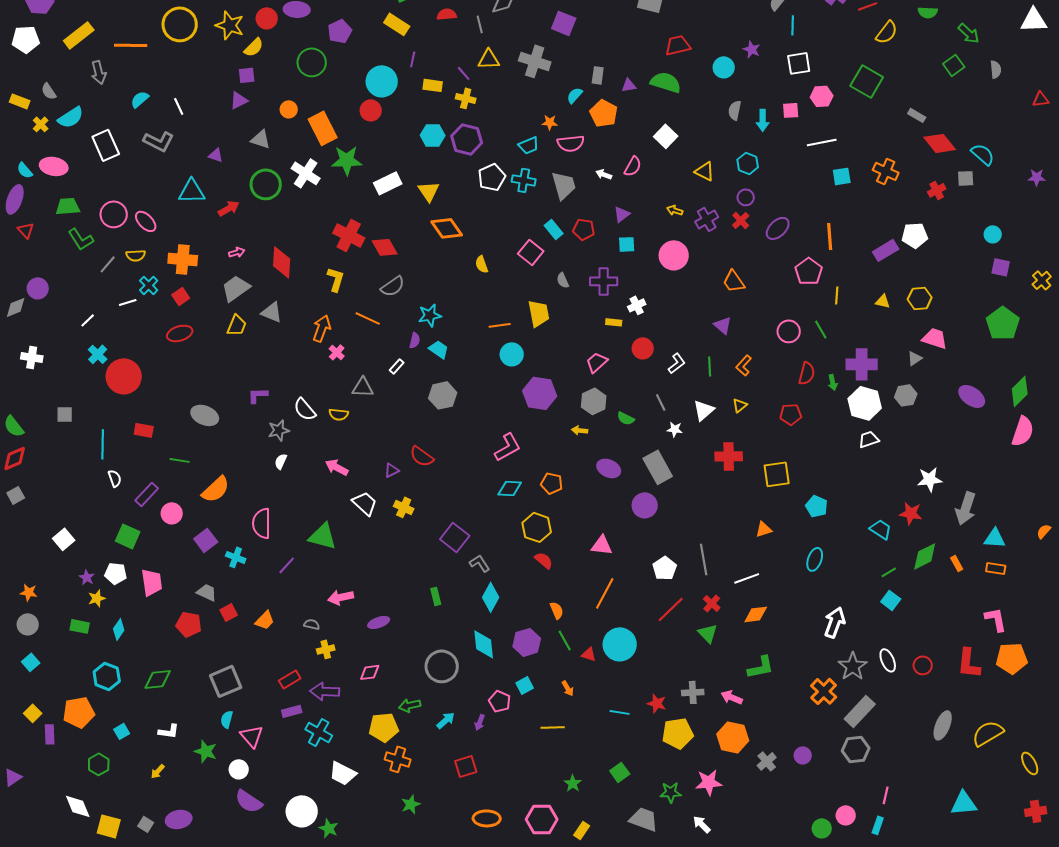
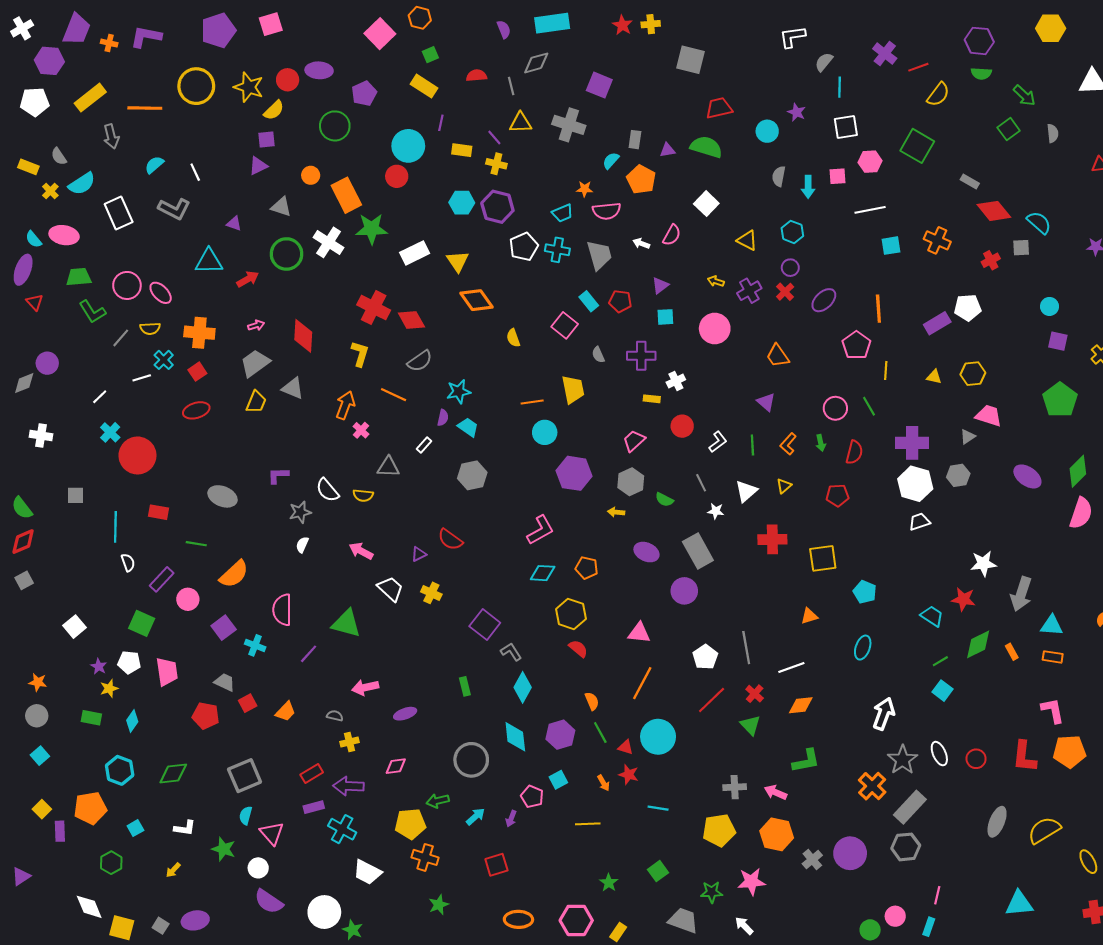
green arrow: (833, 382) -> (821, 443), moved
red star: (657, 703) -> (629, 775), moved
purple circle: (803, 755) -> (850, 853), size x1.8

